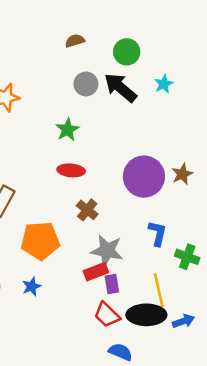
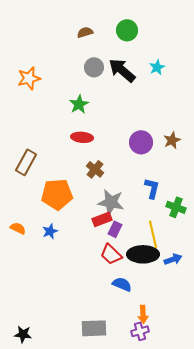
green circle: (127, 52) -> (127, 30), moved
purple circle: (144, 177) -> (141, 142), size x0.7
purple rectangle: (112, 284) -> (115, 229), turned 35

